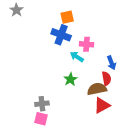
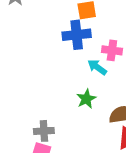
blue cross: (61, 35) -> (77, 35), turned -30

